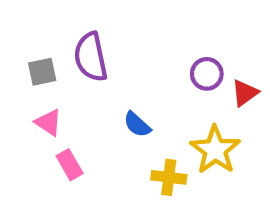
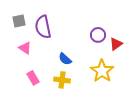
gray square: (42, 72) -> (19, 21), moved
pink triangle: (48, 122) -> (25, 48), moved
yellow cross: (169, 177) -> (62, 80), moved

